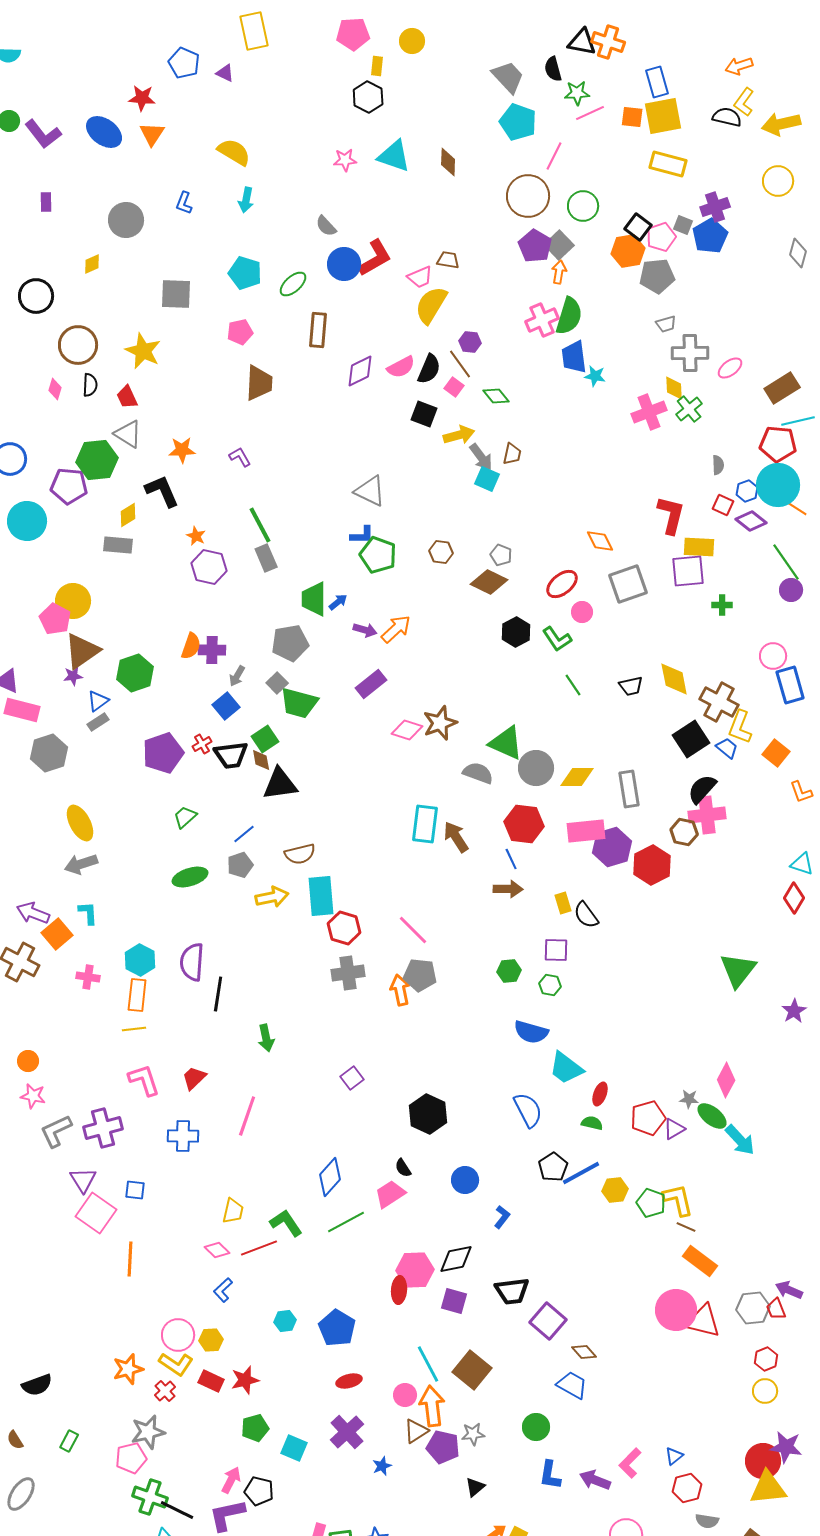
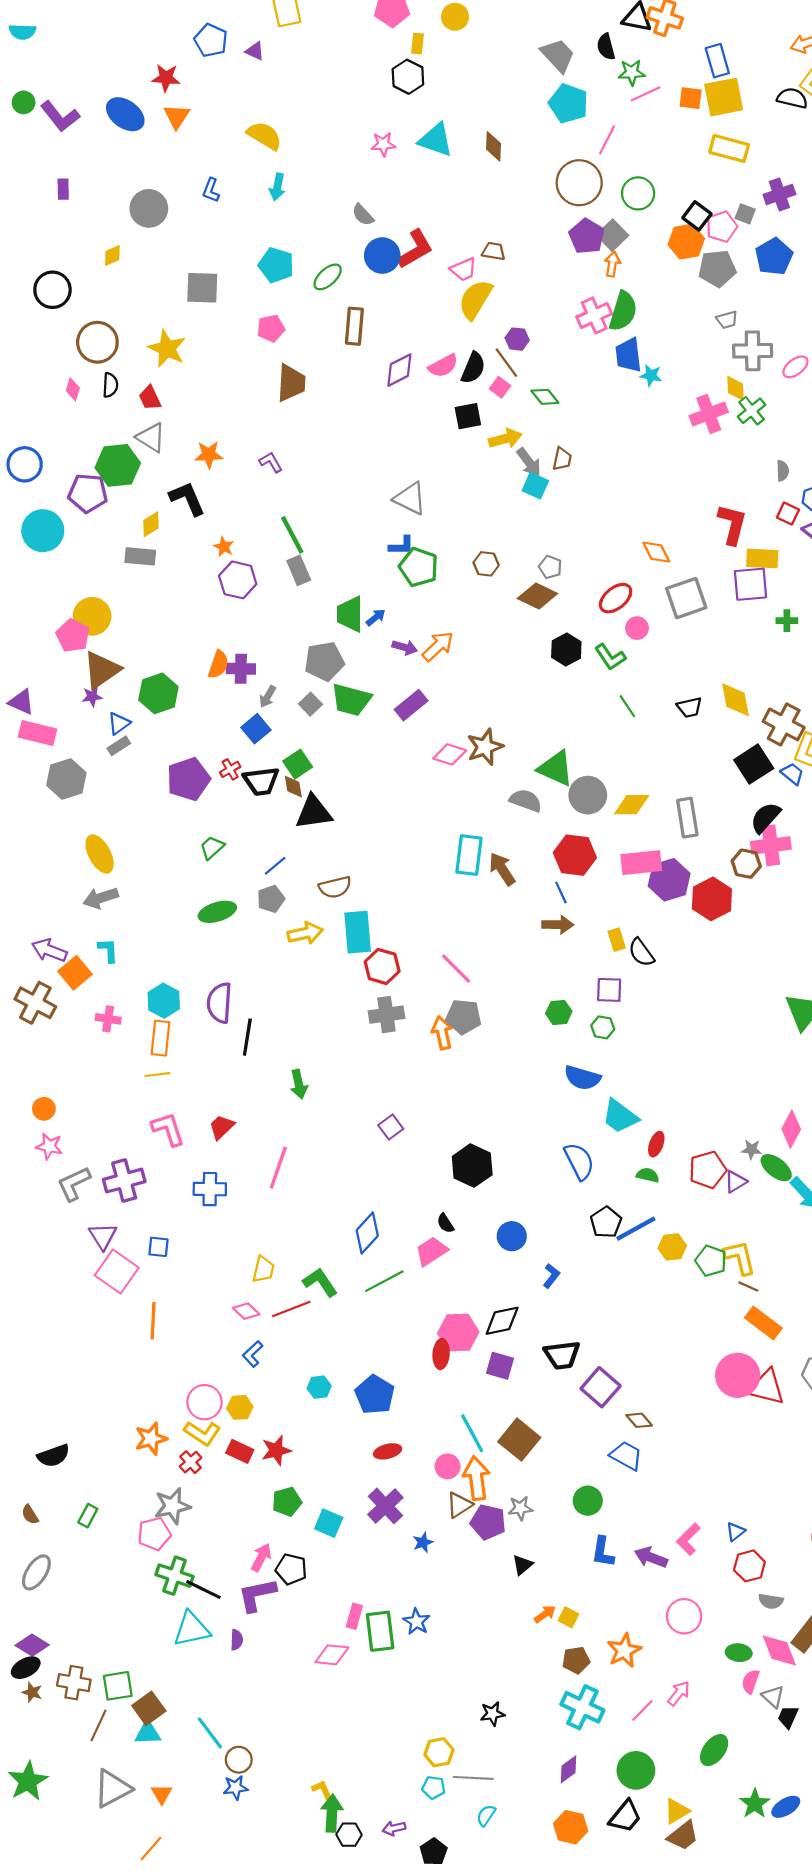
blue pentagon: (710, 236) -> (774, 257), moved
black square: (424, 414) -> (468, 416), turned -32
green trapezoid: (299, 703) -> (351, 700), moved

